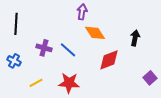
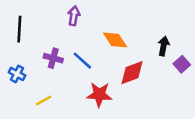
purple arrow: (82, 12) -> (74, 16), moved
purple square: (150, 78) -> (182, 64), moved
red star: (69, 83) -> (99, 94), moved

